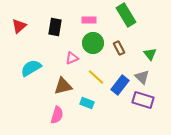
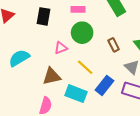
brown rectangle: (119, 48) -> (114, 45), moved
blue rectangle: (120, 85) -> (104, 85), moved
cyan rectangle: (87, 103) -> (76, 94), size x1.5

